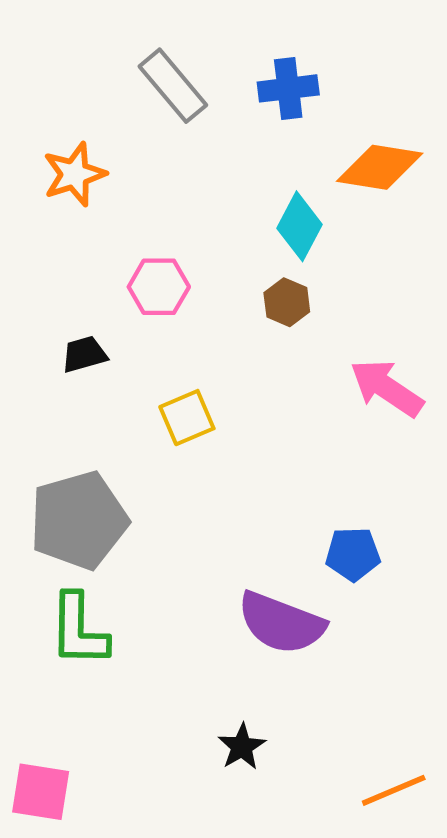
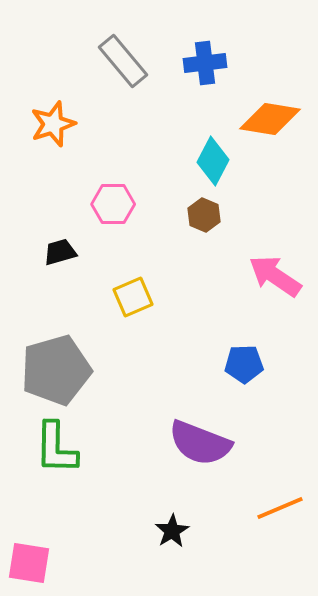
blue pentagon: (353, 554) -> (244, 364), moved
orange line: (394, 790) -> (280, 508), moved

